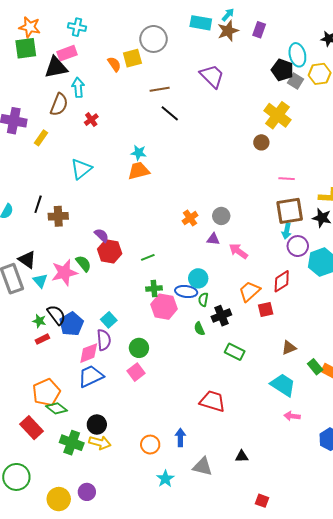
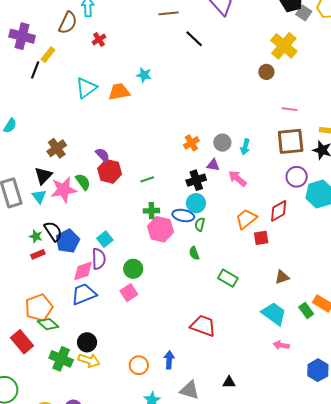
black line: (170, 113) -> (194, 39), moved
orange trapezoid: (139, 171) -> (119, 92), moved
black line: (38, 204) -> (35, 70), moved
brown cross: (58, 216) -> (57, 148), moved, turned -36
cyan arrow: (287, 231) -> (245, 147), moved
black triangle: (27, 260) -> (43, 176), moved, turned 36
black cross: (221, 316) -> (196, 180), moved
green rectangle: (315, 367) -> (306, 310), moved

